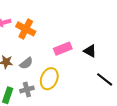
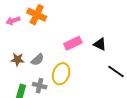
orange cross: (26, 29) -> (37, 15), moved
gray cross: (27, 89) -> (40, 86), turned 32

